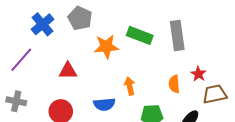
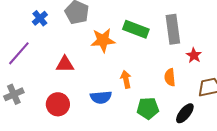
blue cross: (43, 24) -> (40, 18), size x0.7
red star: (198, 74) -> (194, 55), moved
gray cross: (16, 101) -> (14, 94), turned -36

